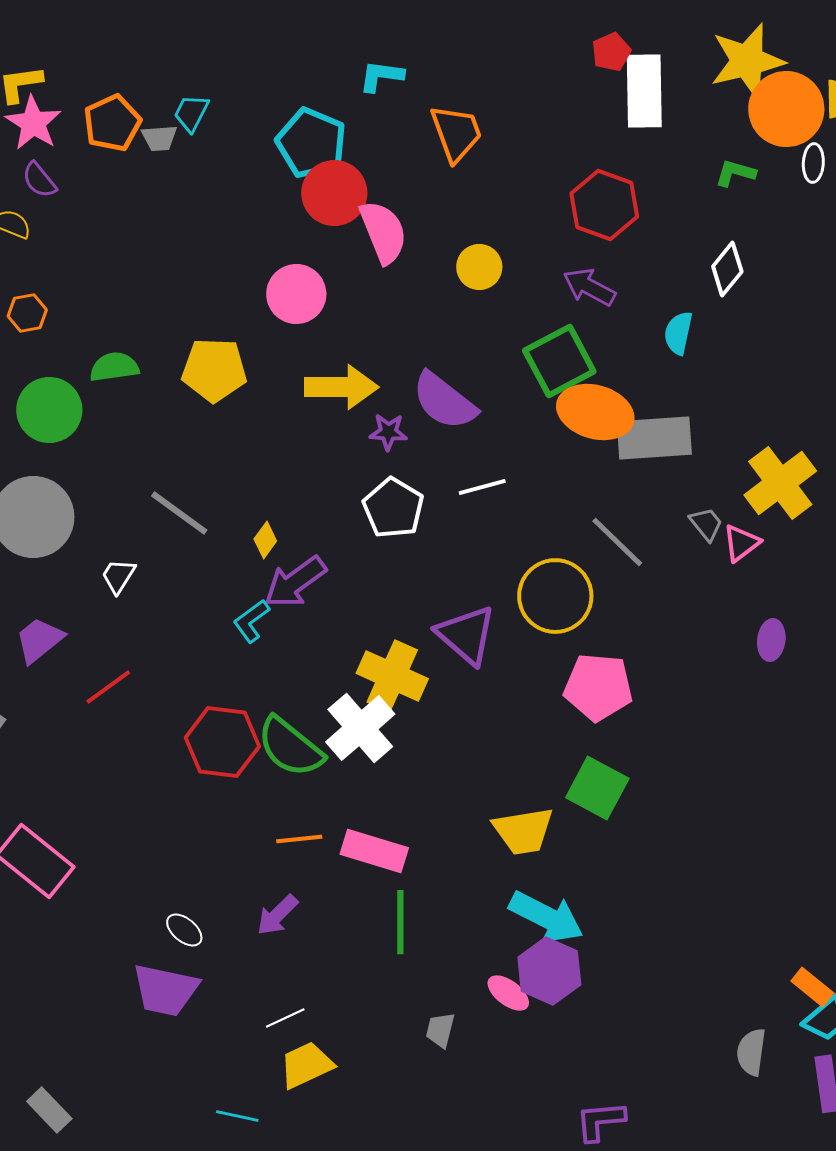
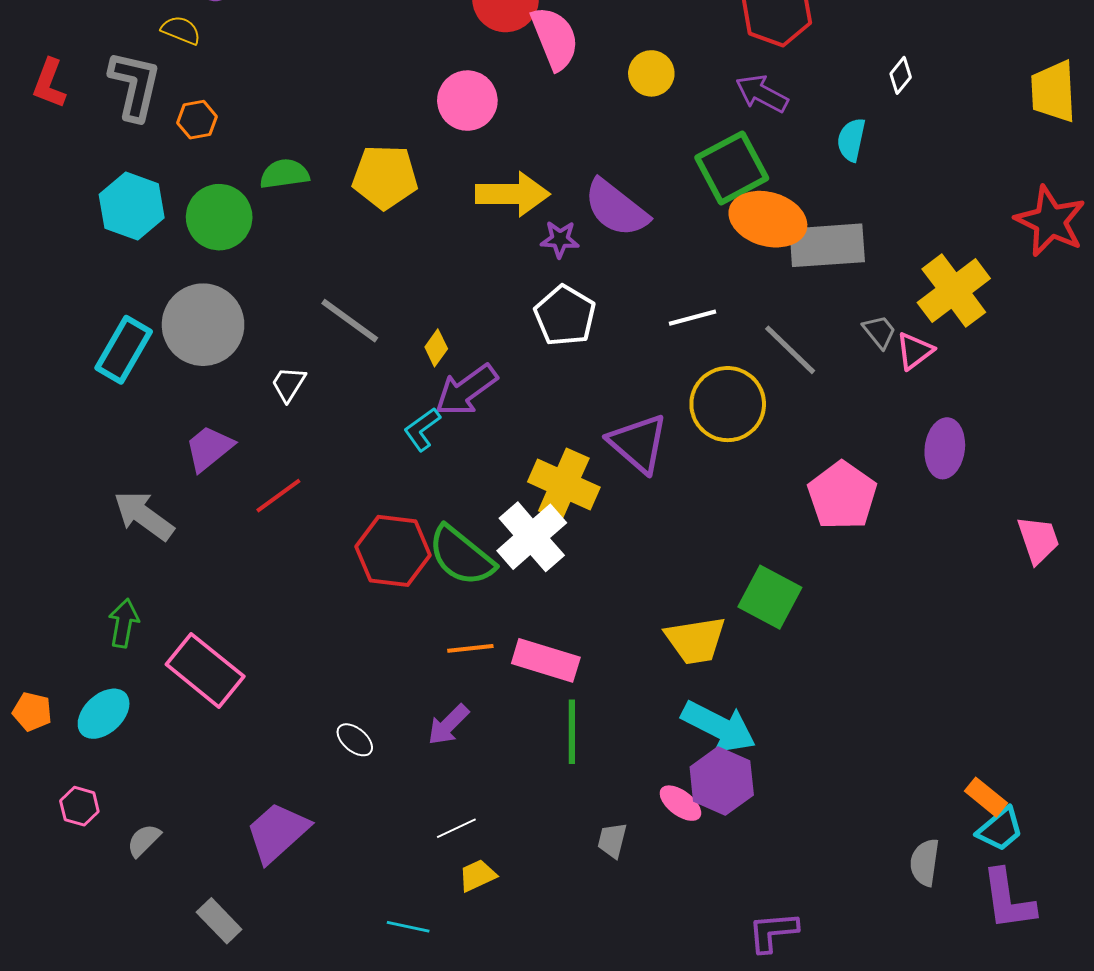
white diamond: (727, 269) -> (901, 75), size x0.7
white line: (482, 487) -> (693, 318), moved
purple ellipse: (771, 640) -> (945, 448), size x1.4
pink pentagon: (598, 687) -> (842, 496), moved, turned 30
purple trapezoid: (165, 990) -> (277, 832), moved, turned 126
yellow trapezoid: (306, 1065) -> (477, 875), size x0.7

